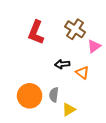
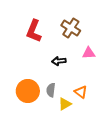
pink triangle: (94, 46) -> (89, 53), moved, turned 32
orange triangle: (82, 73) -> (81, 92), moved

